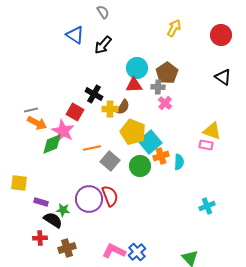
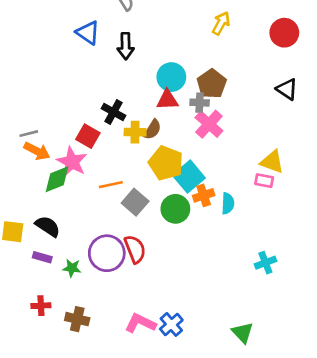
black arrow: (103, 45) -> (126, 46), turned -42
pink cross: (165, 103) -> (209, 124), size x1.5
black semicircle: (53, 220) -> (48, 226), moved
brown cross: (67, 248) -> (77, 319), turned 30

